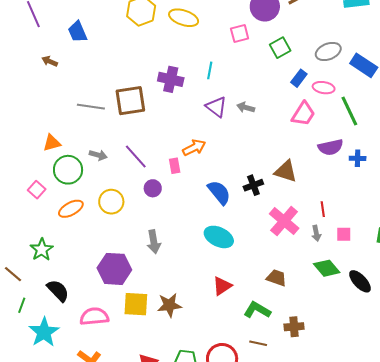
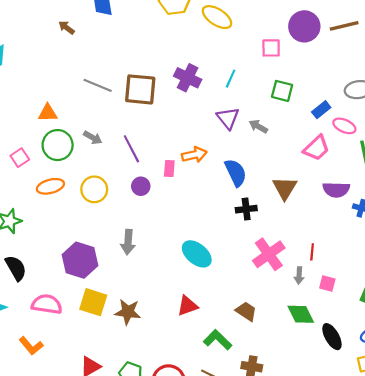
green square: (280, 48) -> (282, 91), moved, turned 30
brown triangle: (286, 171) -> (285, 188), moved, turned 30
blue semicircle: (219, 192) -> (236, 173), moved

